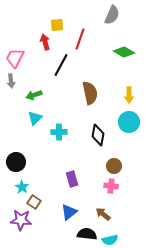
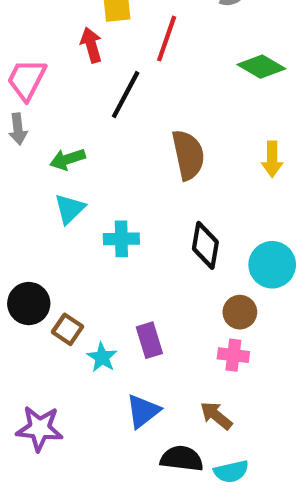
cyan circle: (129, 122) -> (272, 265), moved
cyan star: (22, 187) -> (102, 357), moved
brown square: (34, 202) -> (68, 329), moved

